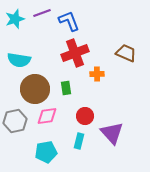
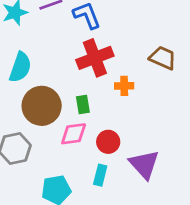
cyan semicircle: (19, 60) -> (20, 67), turned -80
pink diamond: (47, 116) -> (74, 134), moved

